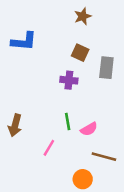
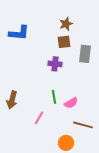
brown star: (83, 16) -> (66, 24), moved
brown square: (80, 53) -> (64, 42), turned -32

